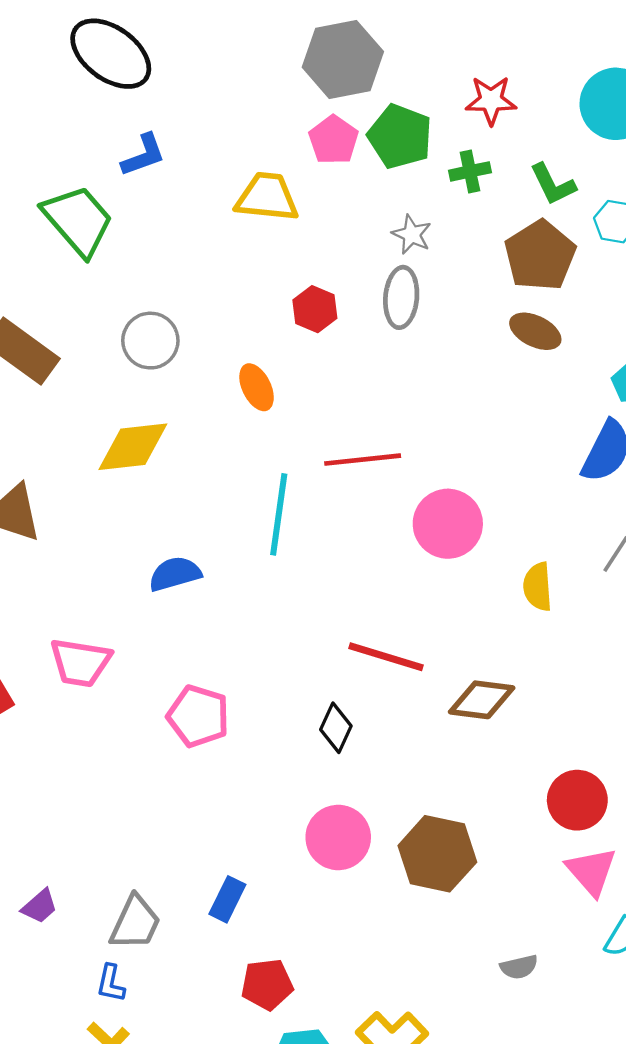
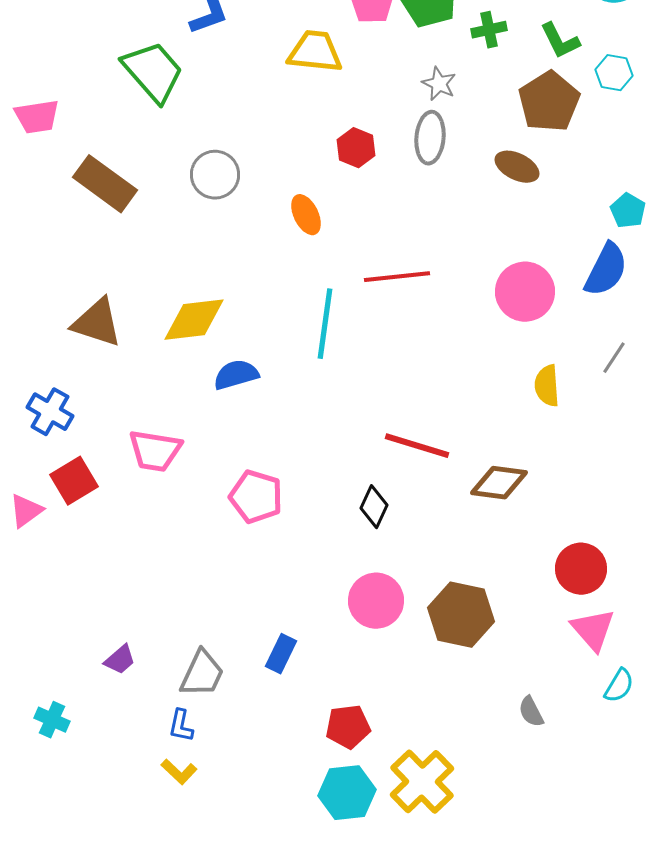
brown ellipse: (535, 331) -> (517, 167), moved
yellow diamond: (133, 447) -> (194, 320), moved
pink circle: (448, 524) -> (525, 292), moved
gray semicircle: (519, 967) -> (531, 712), turned 76
red pentagon: (267, 984) -> (348, 727), moved

